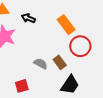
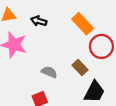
gray semicircle: (41, 64) -> (49, 72), moved

